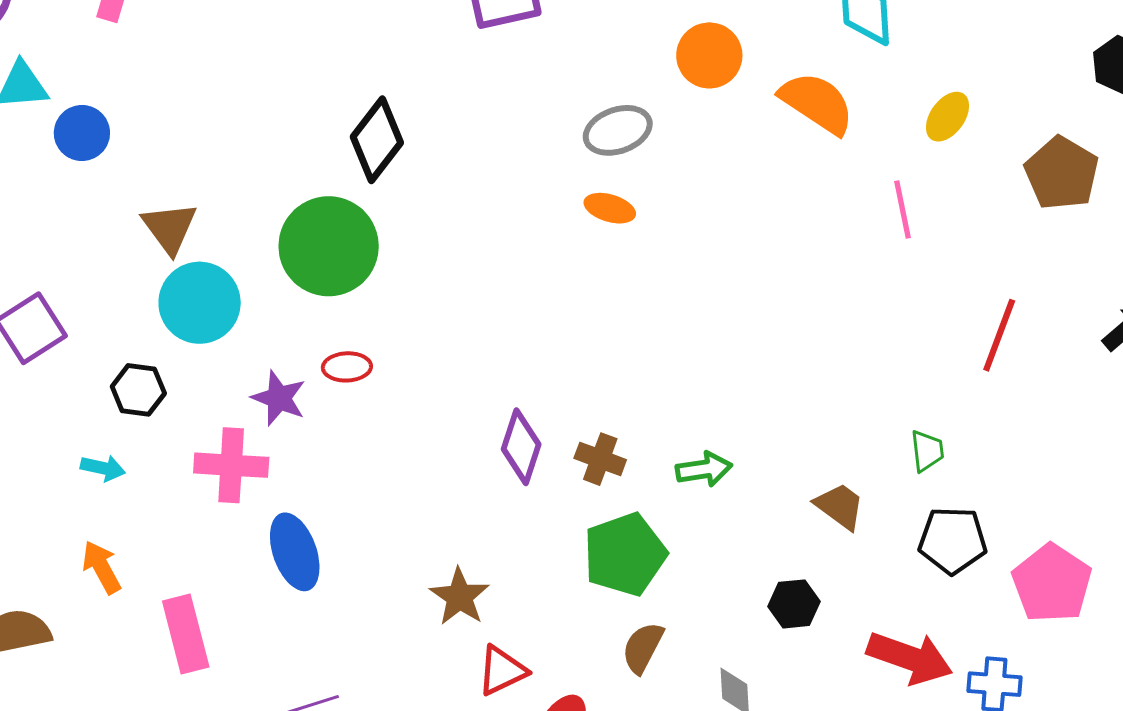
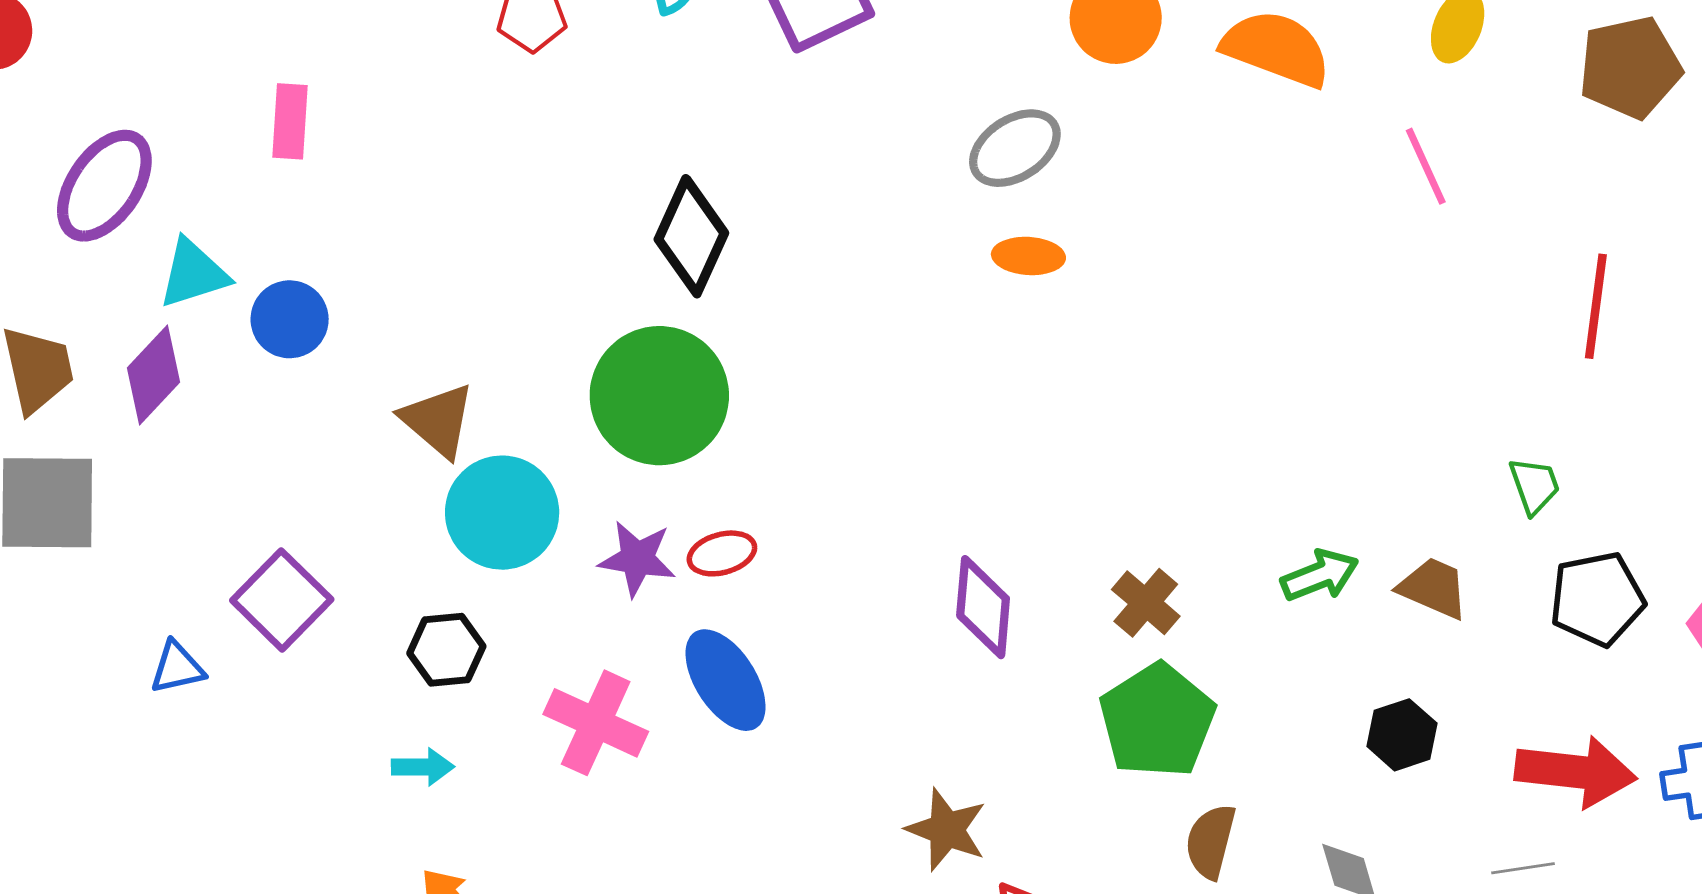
brown pentagon: (1062, 173) -> (1630, 67), turned -30
purple star: (279, 398) -> (637, 559), moved
brown cross: (600, 459) -> (1146, 603), moved, turned 33
pink cross: (231, 465) -> (596, 723), turned 34
green arrow: (704, 469) -> (1320, 575), moved
blue ellipse: (295, 552) -> (726, 680), moved

